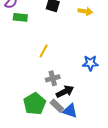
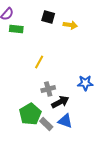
yellow arrow: (85, 11) -> (70, 25), moved
blue star: (90, 63) -> (85, 83), moved
gray rectangle: (57, 106) -> (46, 124), moved

